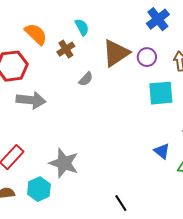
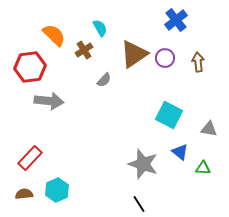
cyan square: (161, 93) -> (169, 115), moved, turned 32
gray star: (64, 163) -> (143, 164), moved

